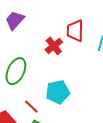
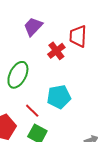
purple trapezoid: (15, 20) -> (33, 27), moved

